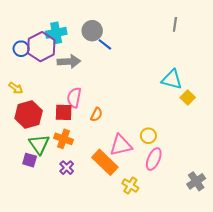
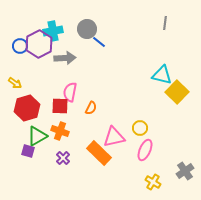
yellow square: (188, 98) -> (177, 92), size x1.6
green triangle: (39, 144) -> (37, 136), turned 35
yellow cross: (130, 186) -> (153, 182), moved

